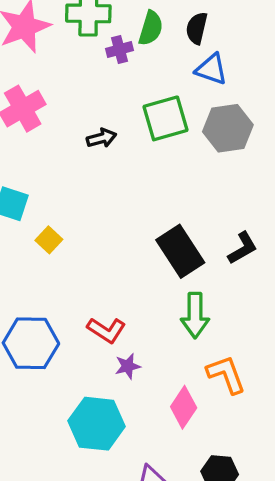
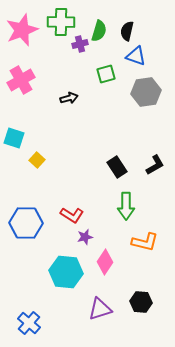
green square: (165, 118) -> (106, 74), moved, size x0.7
black rectangle: (180, 251) -> (117, 167), size x0.7
orange L-shape: (226, 374) -> (145, 242), turned 124
pink diamond: (184, 407) -> (105, 262), moved

